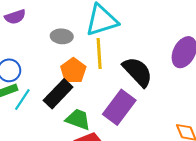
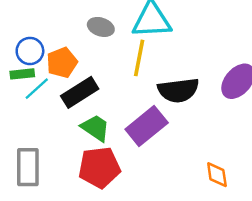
orange pentagon: (73, 71) -> (62, 63), moved
black semicircle: (138, 72) -> (178, 90), turned 112

